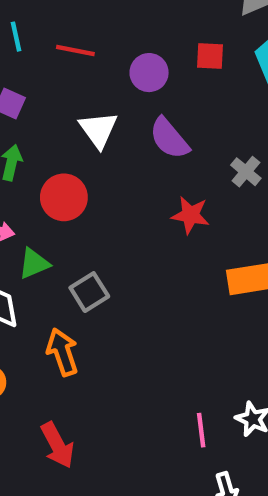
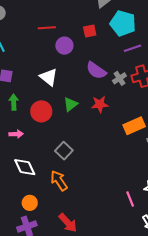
red line: (75, 50) -> (47, 28), moved
purple semicircle: (169, 138) -> (96, 70), moved
gray cross: (246, 172) -> (119, 78), turned 32
green triangle: (34, 263) -> (71, 104), moved

